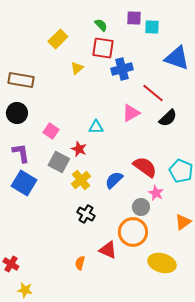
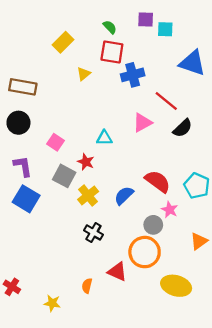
yellow star: (25, 290) -> (52, 303), moved

